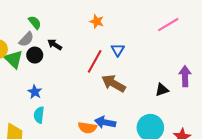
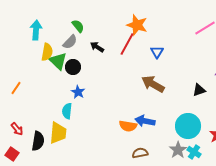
orange star: (97, 21) -> (137, 25), size x1.5
black circle: (35, 55) -> (73, 67), moved
red line: (95, 61) -> (127, 44), moved
cyan semicircle: (39, 115) -> (67, 111), moved

